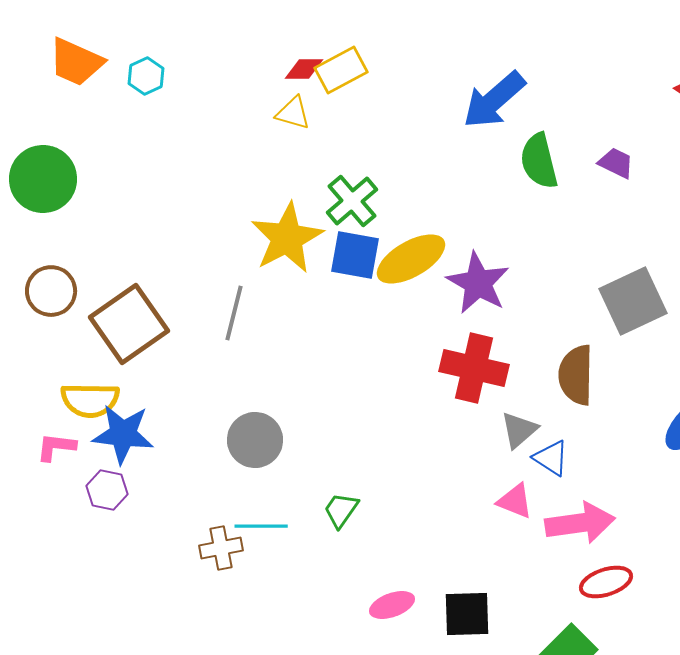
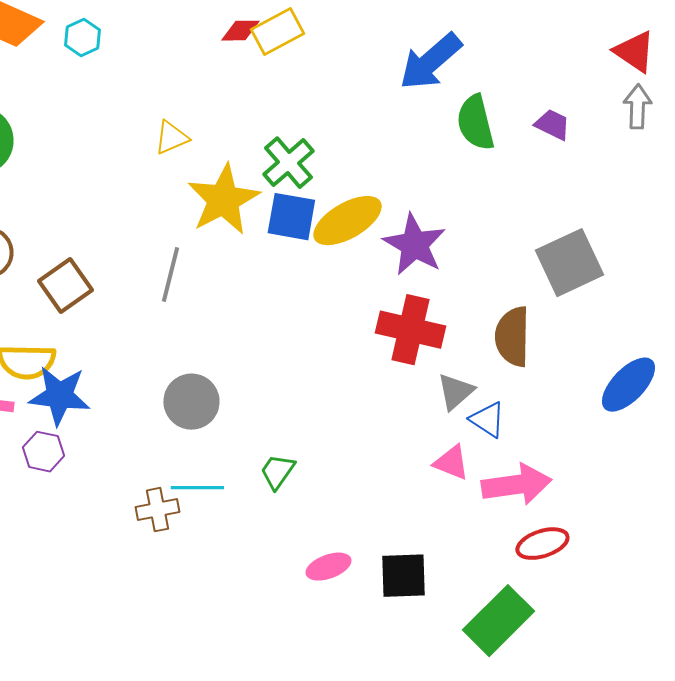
yellow triangle: (293, 113) -> (171, 138), moved, turned -39
brown square: (129, 324) -> (65, 286), size x0.7

